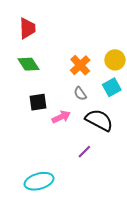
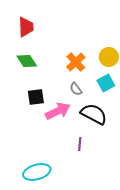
pink arrow: (61, 117) -> (58, 111), size x1.4
purple line: (84, 152) -> (80, 144), turned -40

